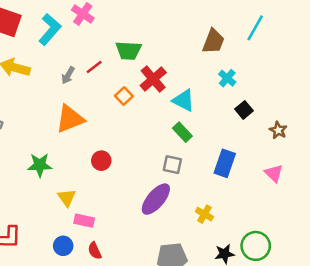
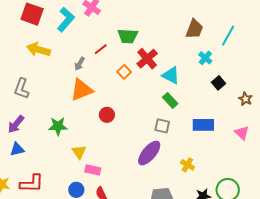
cyan line: (255, 28) -> (228, 35), moved
gray arrow: (68, 75) -> (80, 64), moved
red circle: (101, 161) -> (107, 115), moved
blue rectangle: (225, 163) -> (203, 125), turned 70

